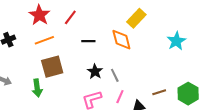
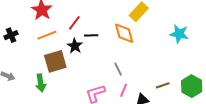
red line: (70, 17) -> (74, 23), moved
cyan star: (176, 41) -> (179, 34), turned -30
black star: (95, 71) -> (75, 46), moved

